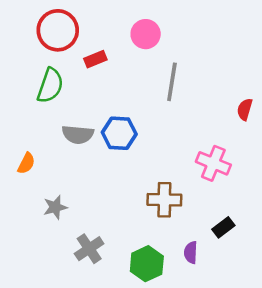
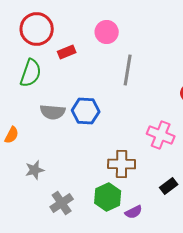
purple semicircle: (191, 252) -> (134, 212), moved, turned -120
green hexagon: (147, 264) -> (108, 197), moved

